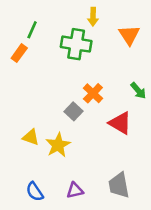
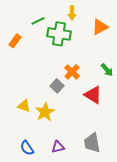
green line: (32, 30) -> (38, 21), moved, turned 40
orange triangle: (129, 35) -> (100, 27), turned 36

